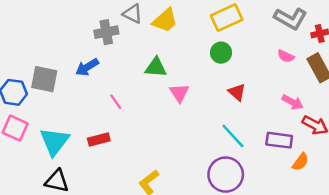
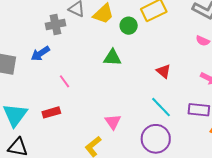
green circle: (221, 53) -> (129, 26), moved
green triangle: (156, 67) -> (112, 58), moved
pink triangle: (179, 93) -> (113, 122), moved

